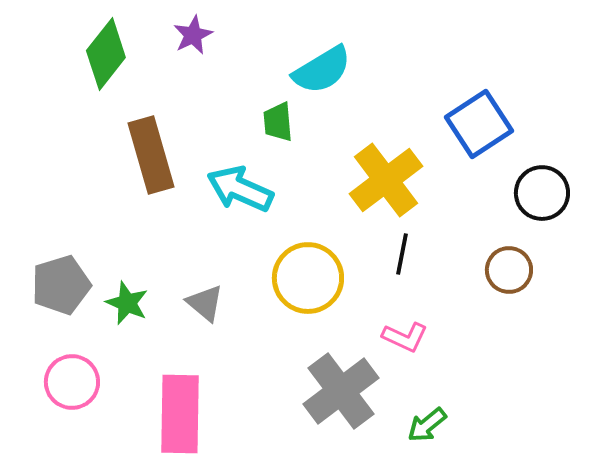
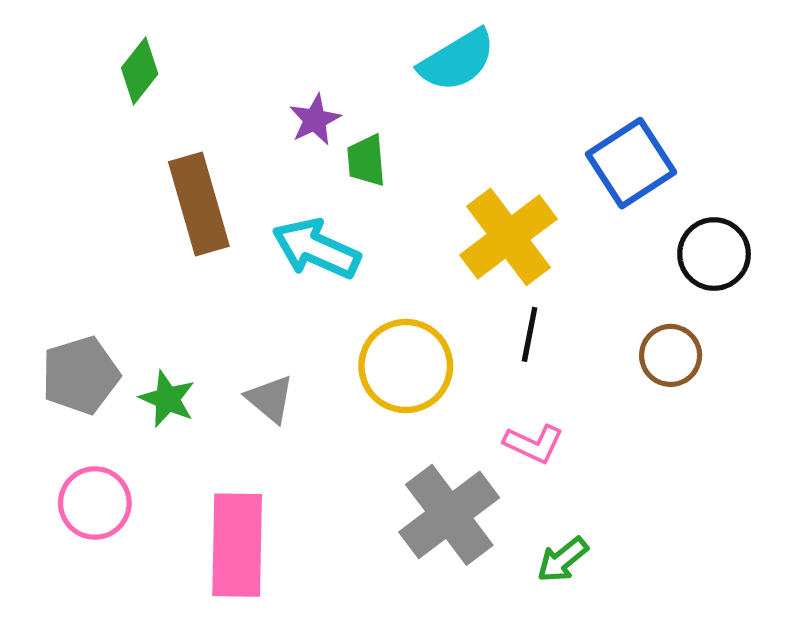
purple star: (193, 35) -> (315, 120), moved
green diamond: (106, 54) -> (140, 71), size x0.7
cyan semicircle: (322, 70) -> (457, 60), moved

